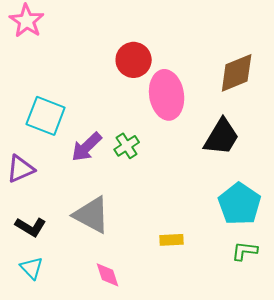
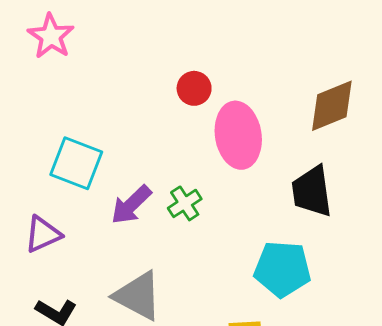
red circle: (134, 60) -> (194, 88), size x0.7
black trapezoid: (222, 137) -> (312, 191), turned 141
cyan pentagon: (240, 204) -> (282, 269), moved, turned -30

